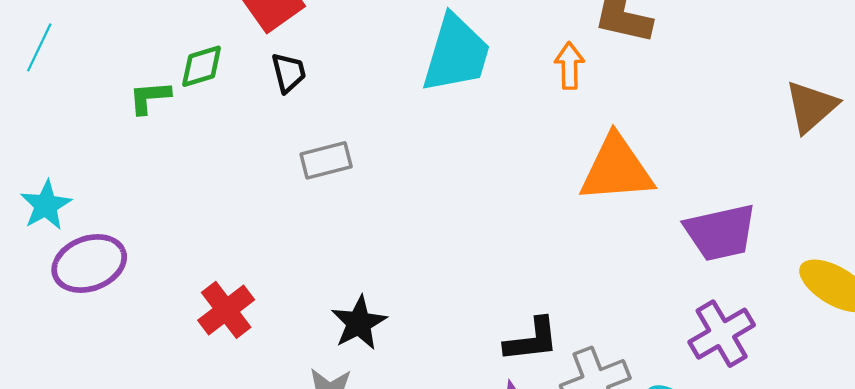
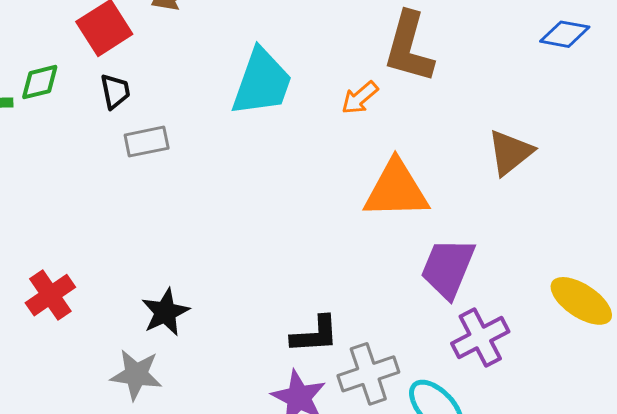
orange arrow: (569, 66) -> (360, 98), turned -132
brown triangle: (811, 107) -> (510, 152), moved
gray rectangle: (326, 160) -> (147, 142), moved
purple trapezoid: (720, 232) -> (448, 268), moved, turned 122

